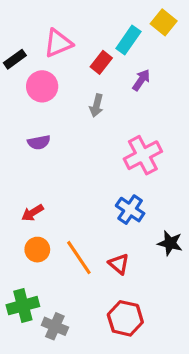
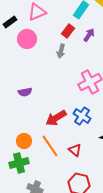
red rectangle: (101, 62) -> (68, 31), moved
purple semicircle: (39, 142) -> (25, 92), moved
red arrow: (32, 213) -> (56, 118), moved, size x1.5
green cross: (23, 306) -> (19, 163), moved

